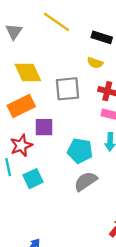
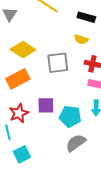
yellow diamond: (28, 73) -> (23, 50), turned -30
purple square: (44, 127) -> (46, 105), moved
cyan square: (33, 179) -> (22, 154), moved

